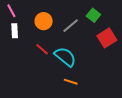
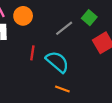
orange circle: (44, 21) -> (23, 16), moved
red line: (42, 49) -> (32, 53), turned 56

